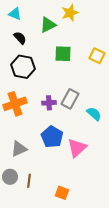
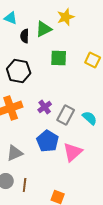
black semicircle: (20, 38) -> (25, 36), moved, turned -136
gray rectangle: (70, 99) -> (66, 115), moved
purple cross: (49, 103) -> (45, 107), turned -32

